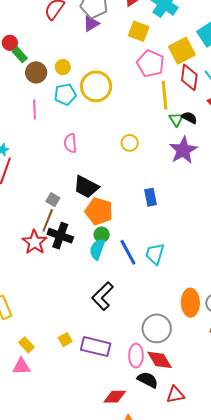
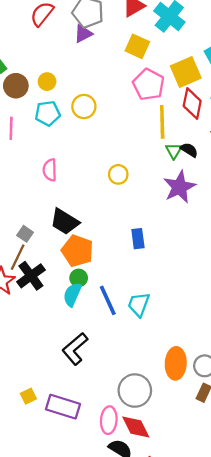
yellow circle: (96, 86) -> (84, 107), size x0.7
black cross: (60, 236) -> (31, 276), turned 30

